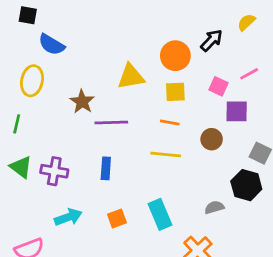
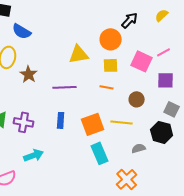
black arrow: (212, 40) -> (130, 20), moved
pink square: (219, 86) -> (142, 61), size x1.5
brown star: (82, 102) -> (29, 74), moved
purple square: (237, 111) -> (166, 80), moved
yellow line: (166, 155) -> (122, 122), moved
orange square: (117, 219) -> (93, 124), moved, size x1.6

